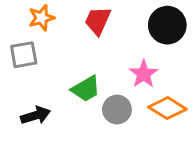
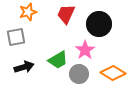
black circle: (167, 25) -> (99, 24), moved
pink star: (144, 74) -> (85, 50), moved
black arrow: (36, 115) -> (24, 67), moved

